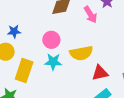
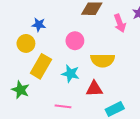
cyan star: (53, 62) -> (71, 74), moved
red triangle: (100, 73) -> (94, 89), moved

